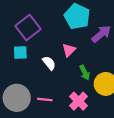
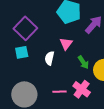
white semicircle: (49, 63) -> (50, 58), turned -120
pink line: (45, 99) -> (59, 92), moved

